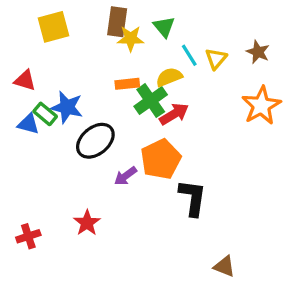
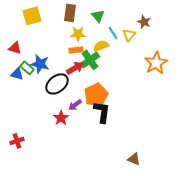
yellow star: (131, 39) -> (78, 34), moved
brown star: (258, 52) -> (144, 22), moved
red arrow: (174, 114) -> (75, 68), moved
black L-shape: (193, 198) -> (102, 112), moved
red star: (87, 223) -> (61, 118), moved

